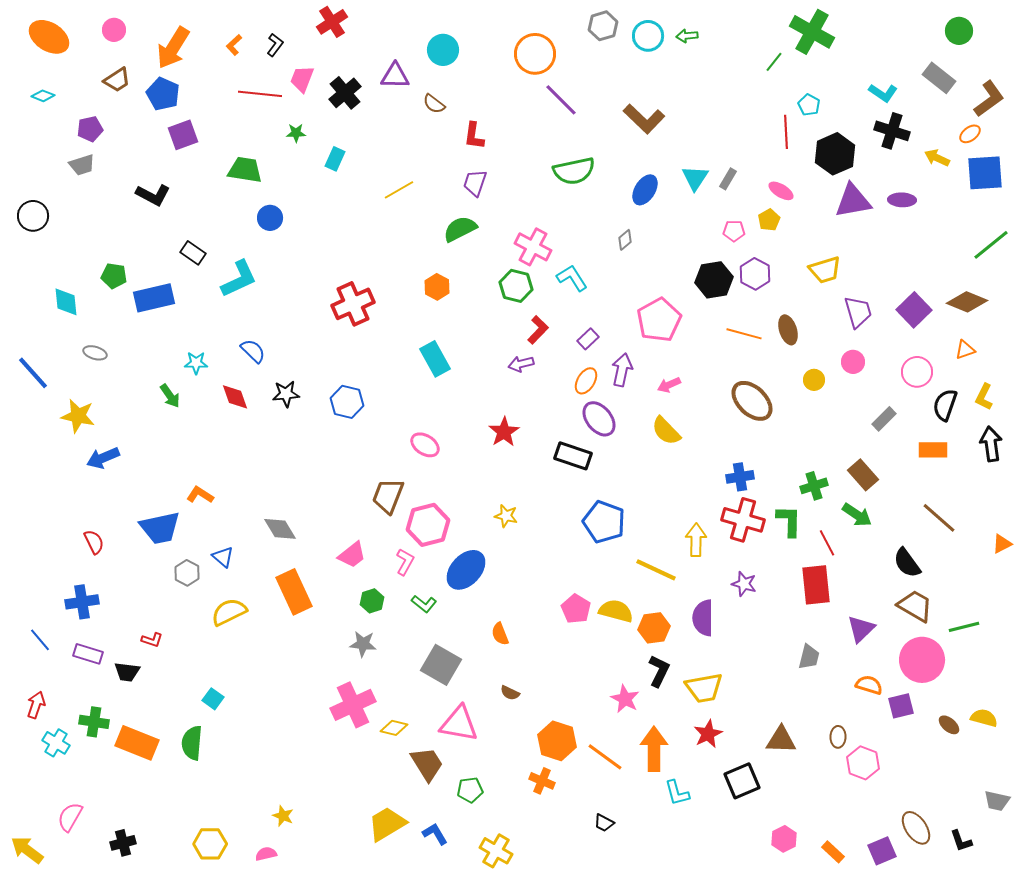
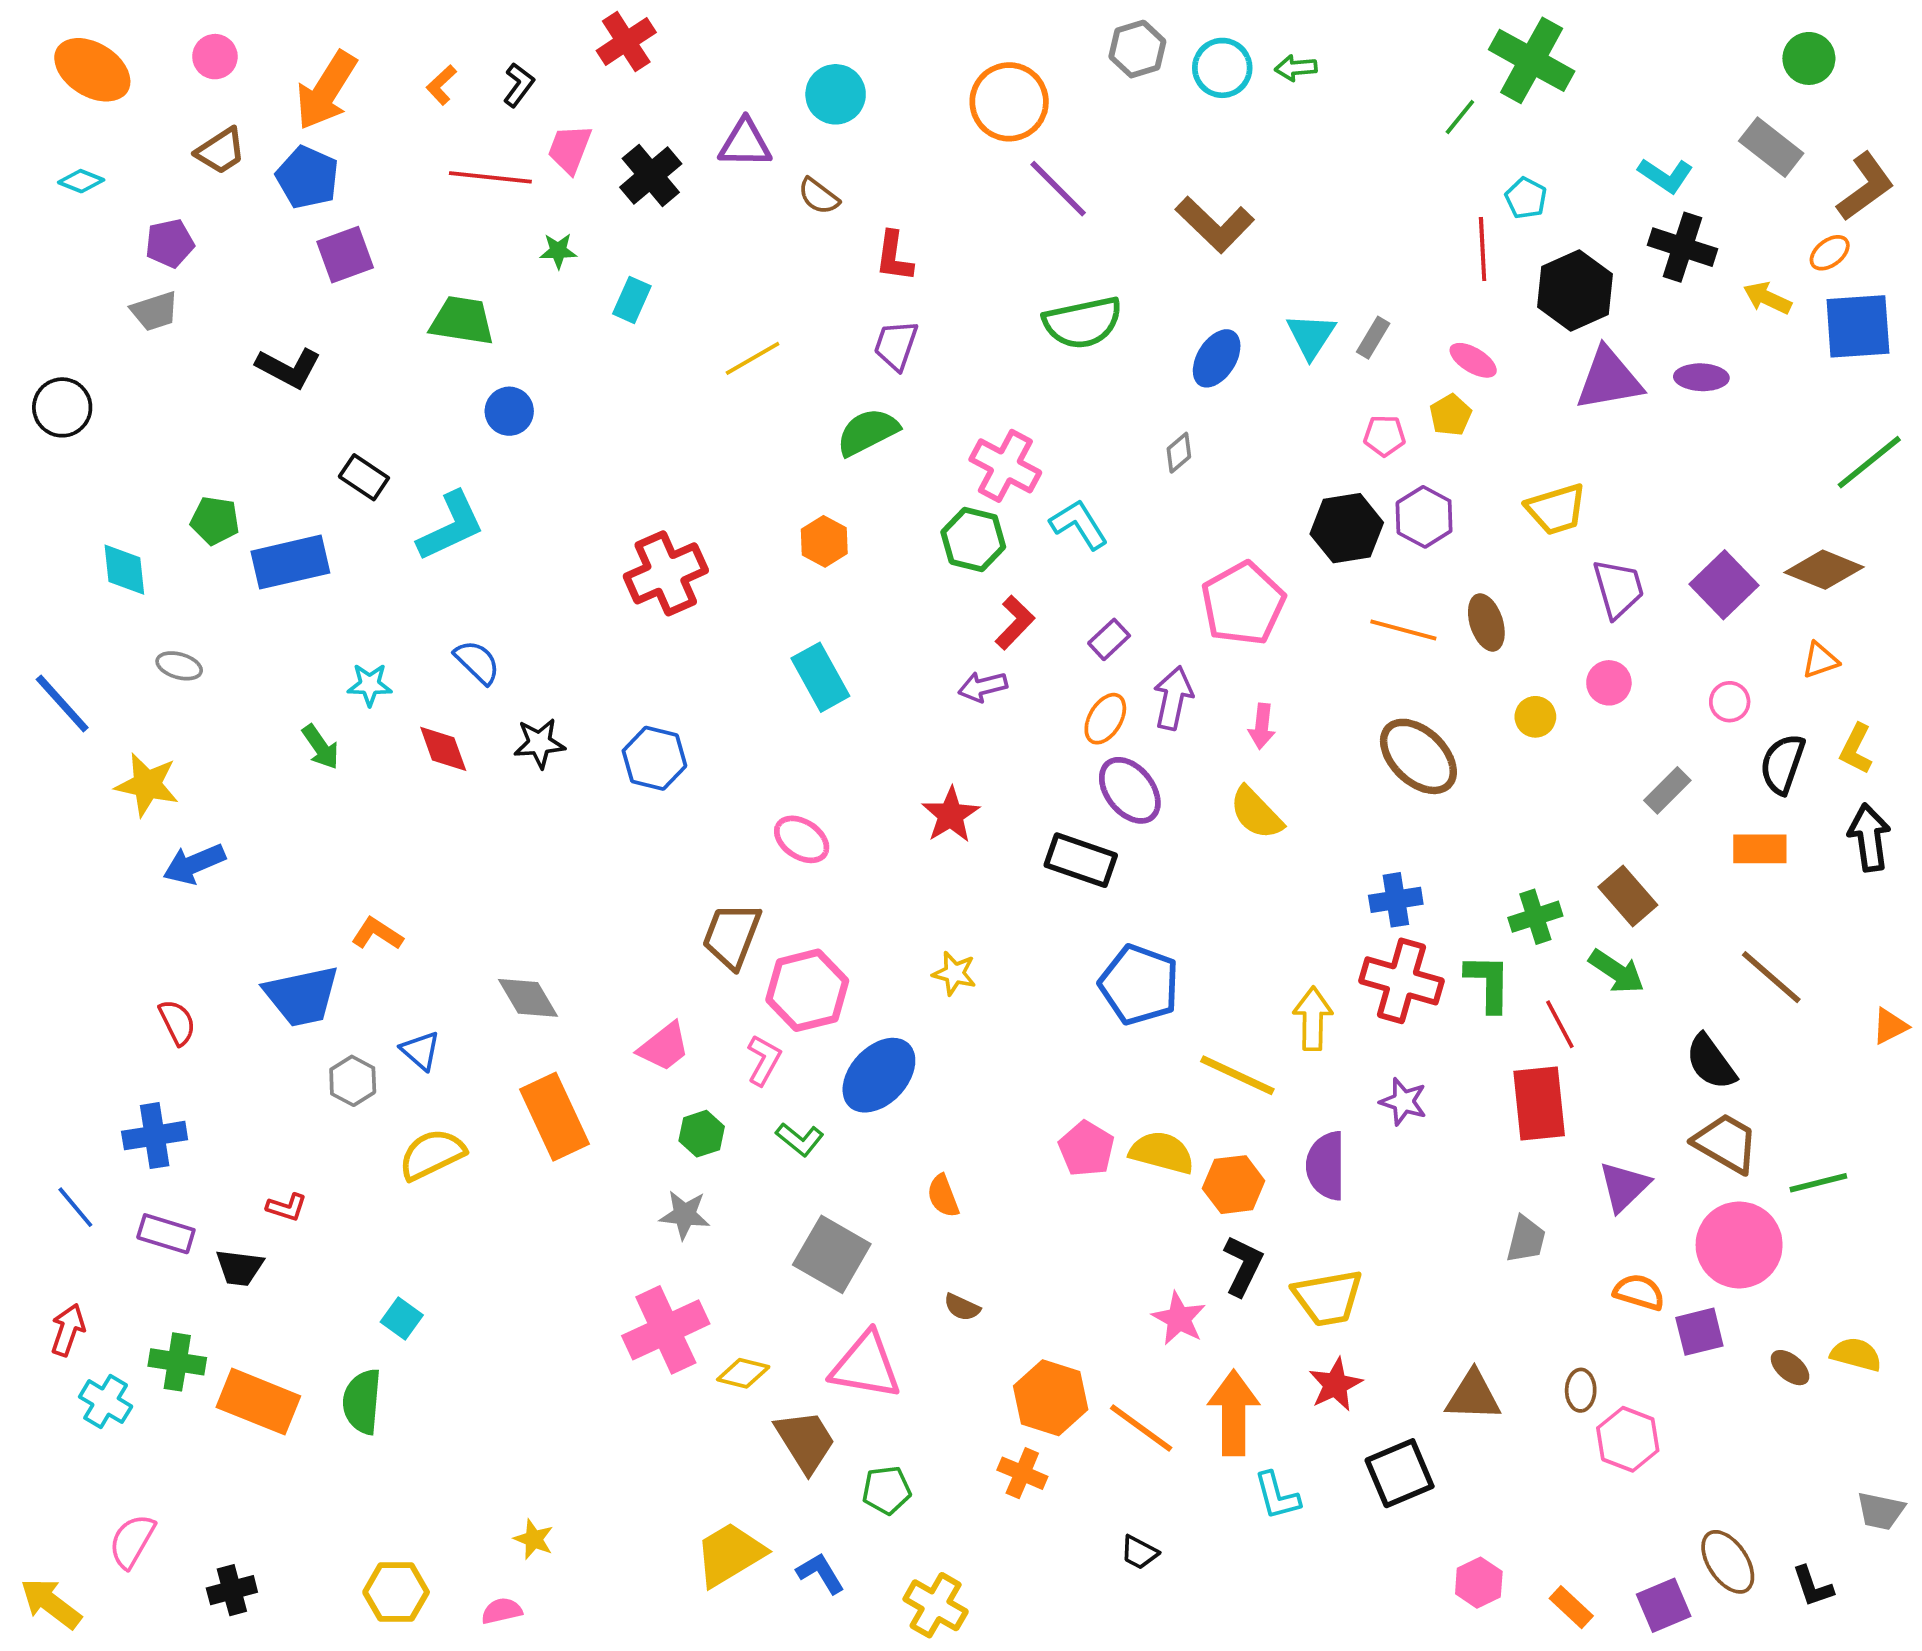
pink circle: (917, 372) -> (1730, 702), size x0.7
pink arrow: (669, 385) -> (1262, 726), turned -60

